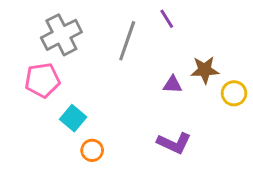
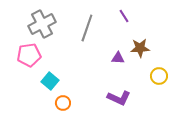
purple line: (167, 19) -> (124, 16), moved
yellow circle: (234, 93) -> (159, 76), moved

